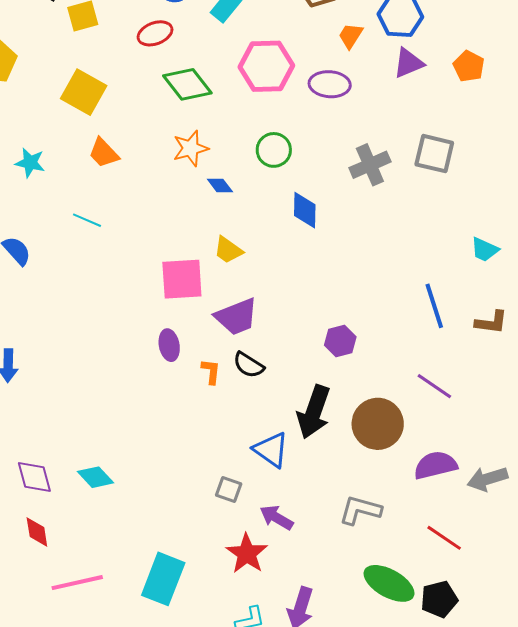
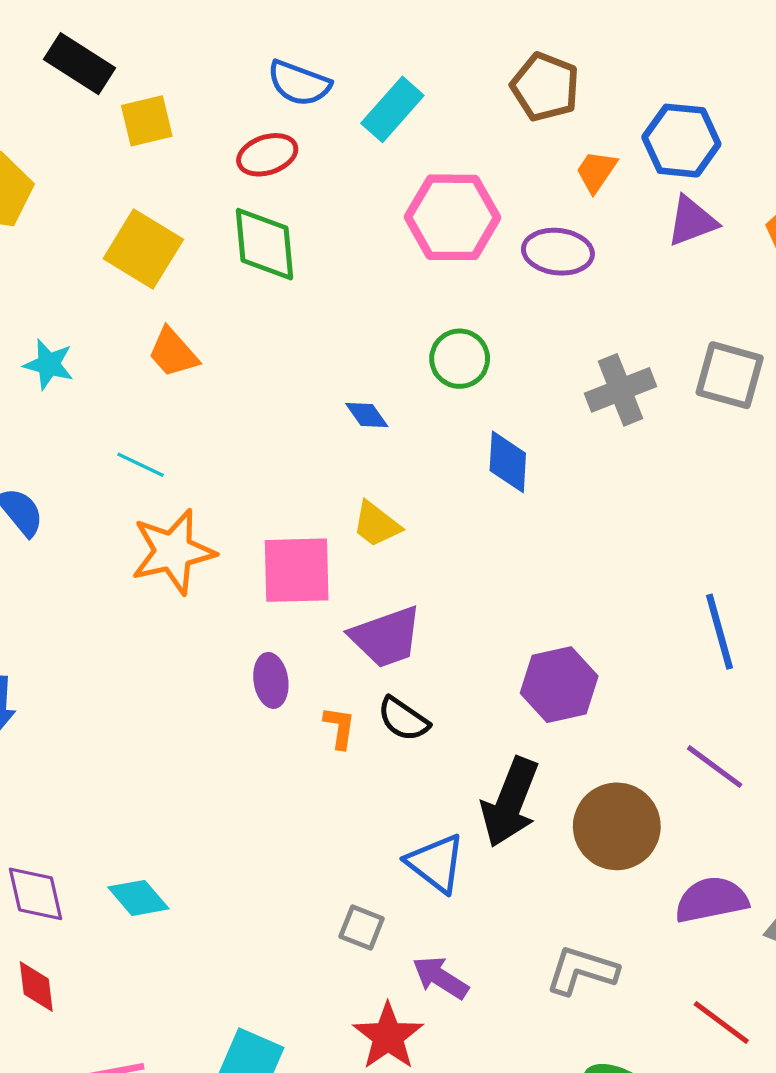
green diamond: (187, 84) -> (265, 244), moved, turned 30
orange star: (191, 148) -> (173, 552), moved, size x1.4
purple hexagon: (340, 341) -> (559, 685), size x1.4

